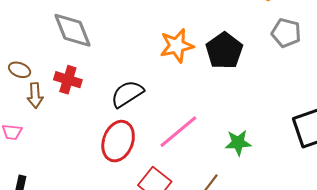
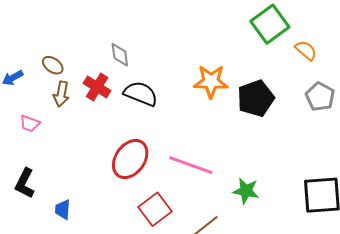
gray diamond: (73, 30) -> (120, 55), moved, size x0.6
black semicircle: (127, 94) -> (141, 94), moved, turned 40
pink line: (178, 132) -> (191, 165), turned 45

